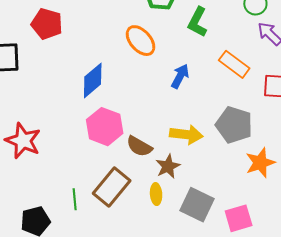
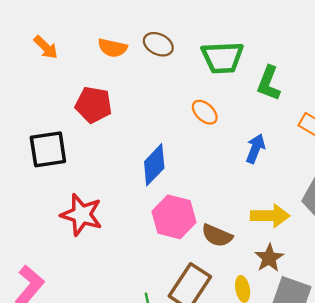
orange ellipse: (140, 41) -> (205, 112), size x0.7
red star: (23, 141) -> (81, 215), moved
brown star: (168, 166) -> (269, 258), moved

